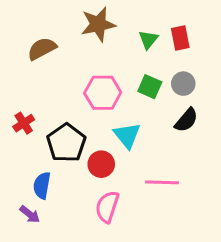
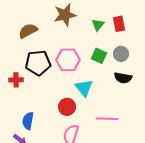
black semicircle: (186, 120) -> (123, 78), turned 60
red cross: (24, 123) -> (16, 80), turned 32
black pentagon: (66, 143) -> (38, 63), moved, turned 30

